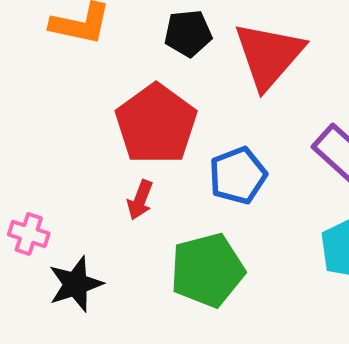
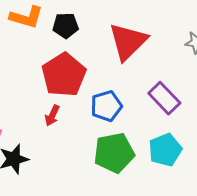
black pentagon: (188, 33) -> (66, 26), moved
green pentagon: (207, 270) -> (114, 153), moved

